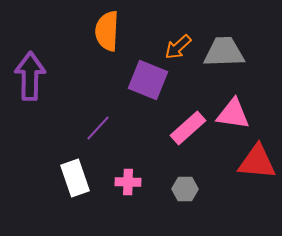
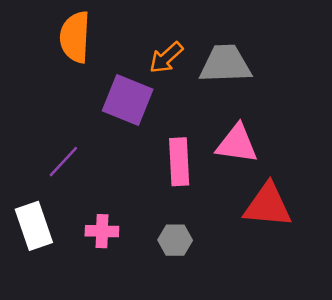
pink rectangle: (188, 128) -> (179, 162), turned -51

